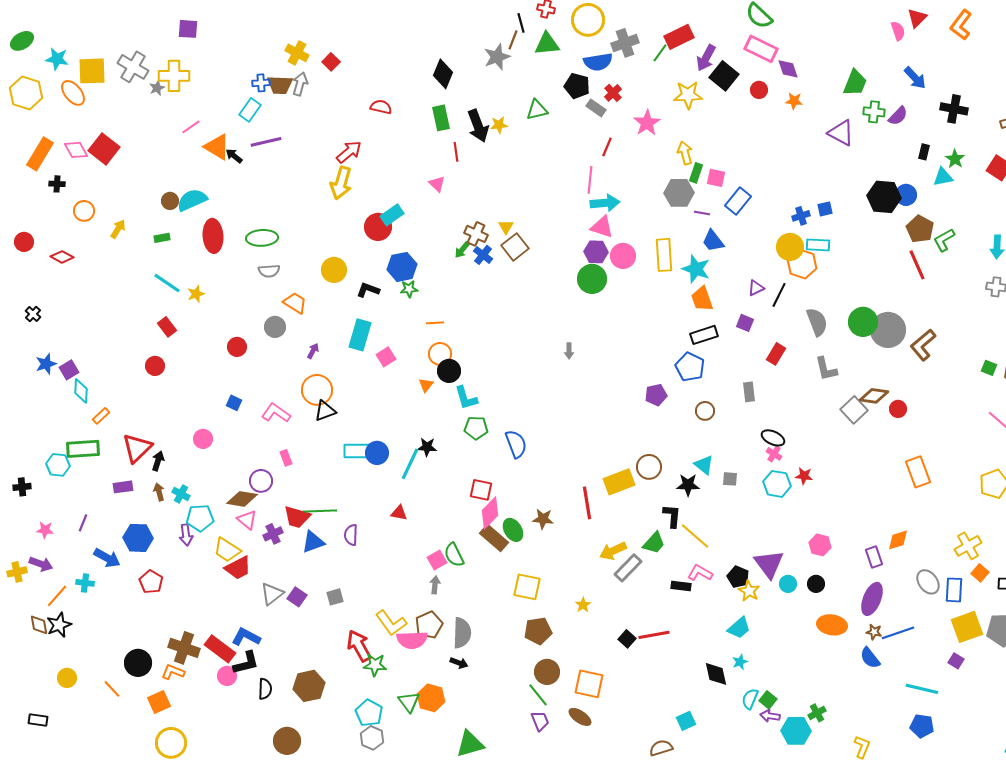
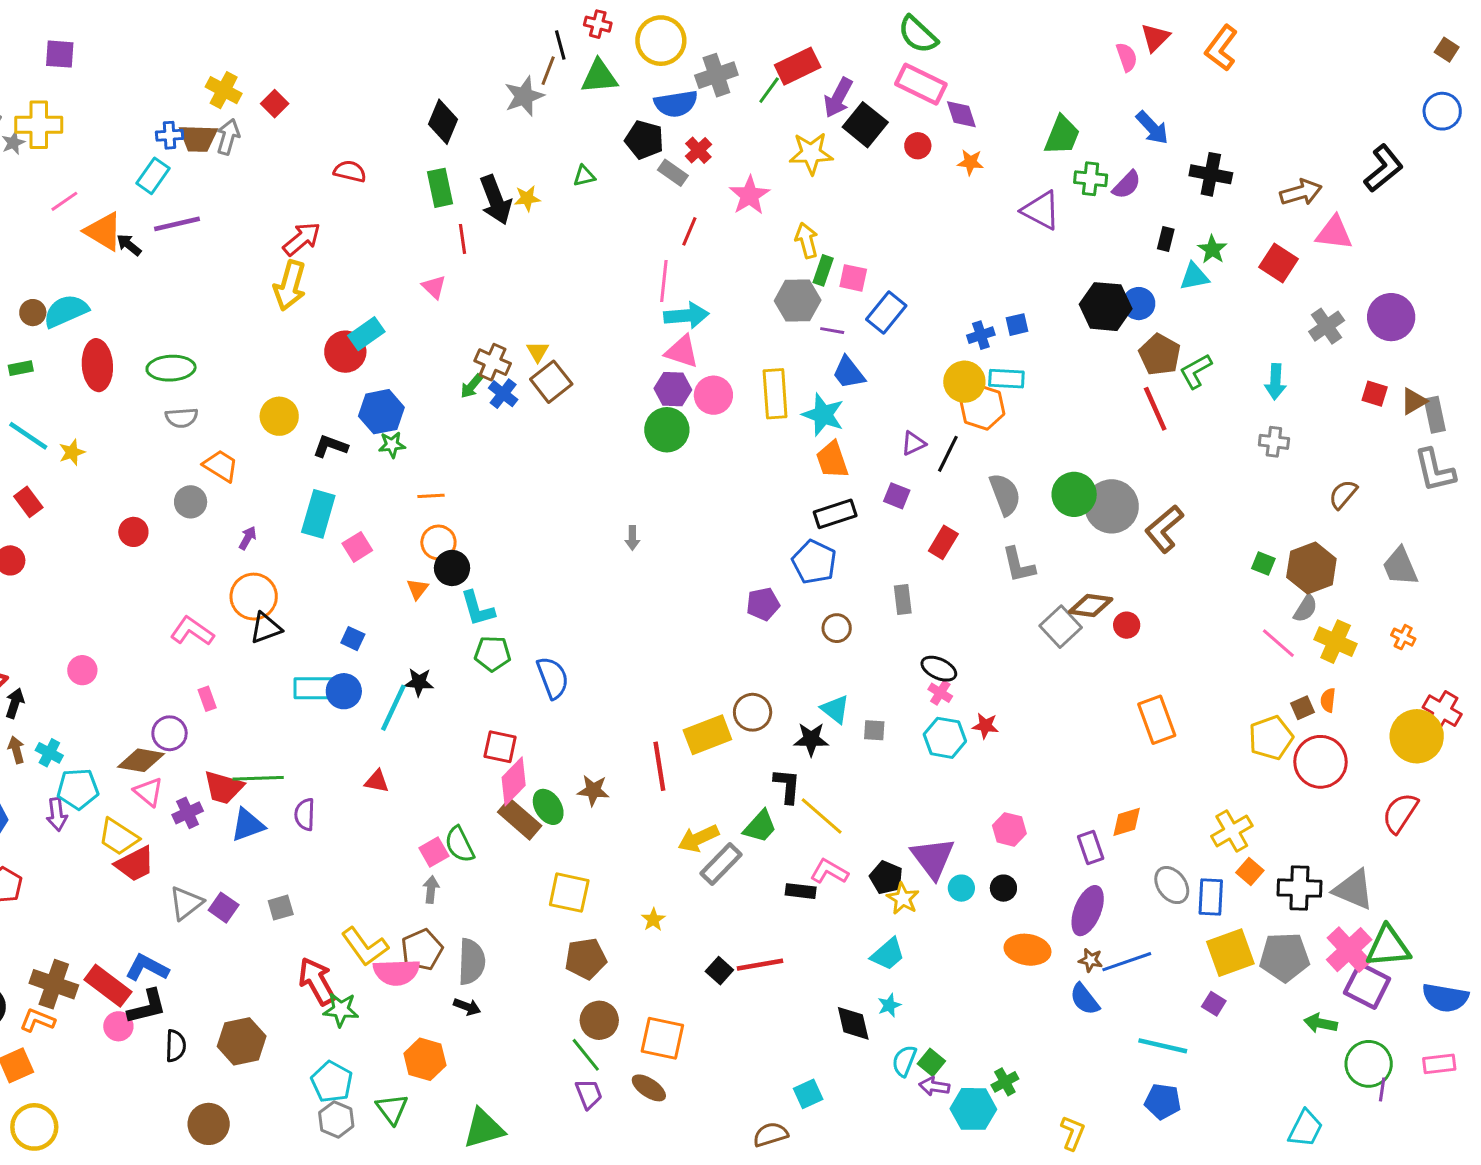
green triangle: (537, 110) -> (584, 176), size x0.7
blue square: (234, 403) -> (353, 639), moved
green triangle: (409, 702) -> (392, 1109), moved

